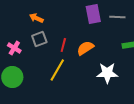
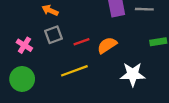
red line: (63, 45) -> (81, 42), turned 56
yellow line: (57, 70) -> (74, 71), turned 40

